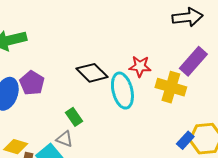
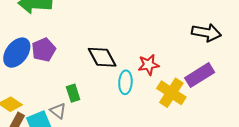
red star: (140, 66) -> (149, 65), turned -30
cyan ellipse: (122, 91) -> (125, 82), size x0.7

